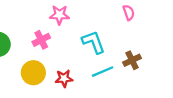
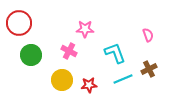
pink semicircle: (129, 13) -> (148, 35), moved
pink cross: (41, 40) -> (69, 51), turned -35

